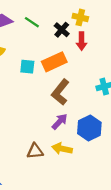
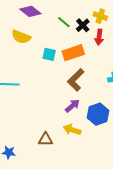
green line: (32, 22) -> (64, 22), moved
brown triangle: (35, 151) -> (46, 139), moved

